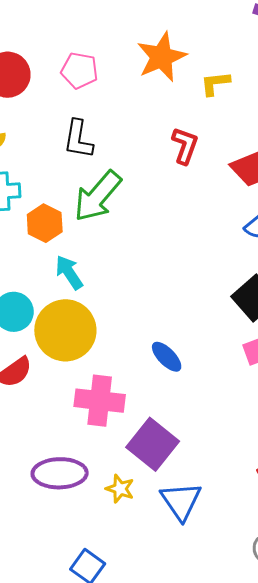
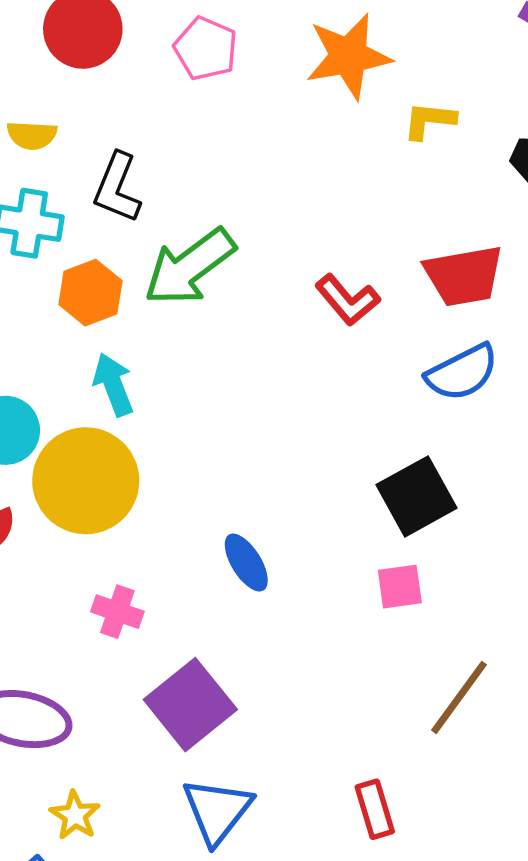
black L-shape: (78, 139) -> (117, 188), moved
red L-shape: (185, 146) -> (348, 300), moved, turned 108
pink cross: (100, 401) -> (117, 612), size x0.6
yellow star: (120, 489) -> (75, 815), moved

